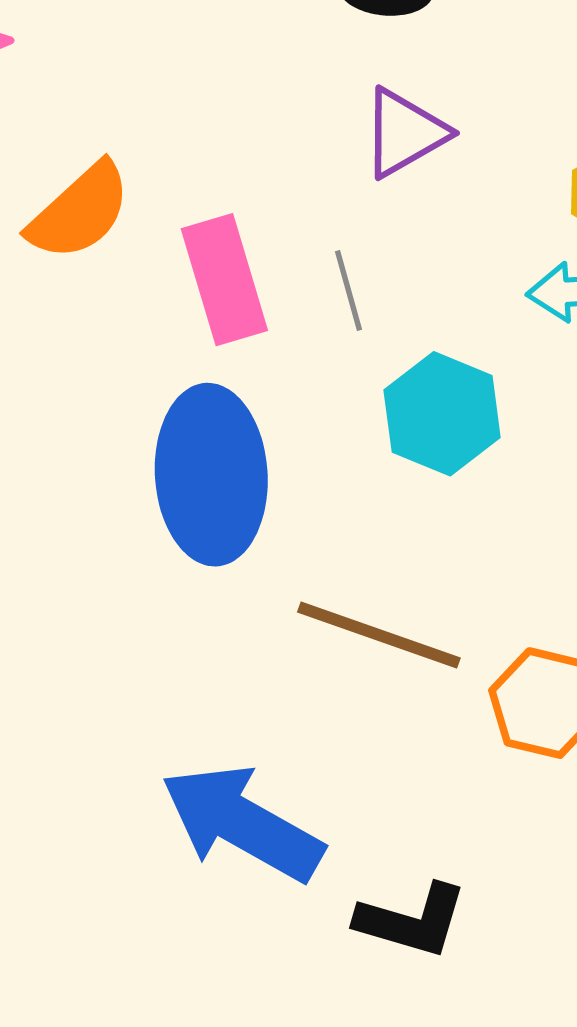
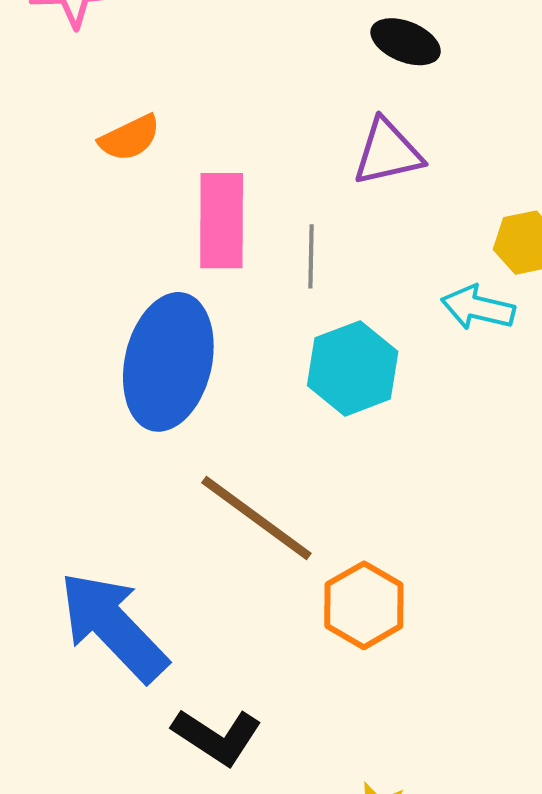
orange semicircle: (80, 211) -> (130, 138), size x0.7

